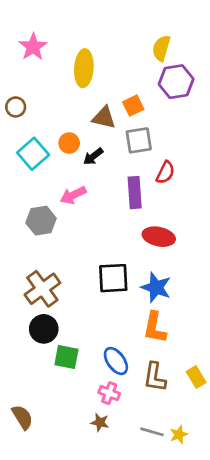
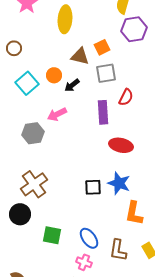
black square: (113, 278) -> (93, 187), moved, size x0.7
orange L-shape: (155, 328) -> (134, 213), moved
black circle: (44, 329) -> (20, 214), moved

